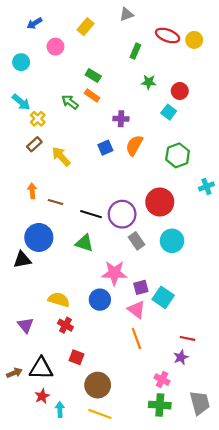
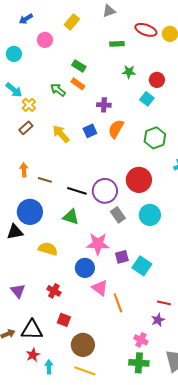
green rectangle: (135, 51) -> (117, 44), turned 64
yellow arrow: (61, 156) -> (61, 134), moved
yellow semicircle: (59, 300) -> (48, 249), moved
pink triangle: (136, 310) -> (100, 288), moved

